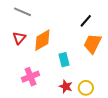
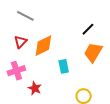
pink cross: (30, 77) -> (16, 71), moved
red star: (66, 86) -> (35, 88), moved

